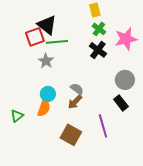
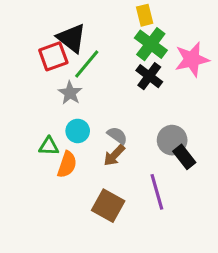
green cross: (99, 29) -> (151, 44), size x1.5
green line: (57, 42) -> (87, 64), turned -45
gray circle: (125, 80) -> (172, 140), moved
cyan circle: (48, 94) -> (78, 131), moved
green triangle: (17, 116) -> (49, 146), moved, turned 40

